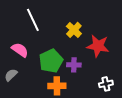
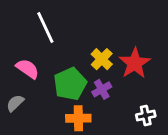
yellow cross: (74, 30) -> (102, 59), moved
red star: (98, 46) -> (135, 63), turned 30
purple cross: (74, 65) -> (102, 89), turned -32

